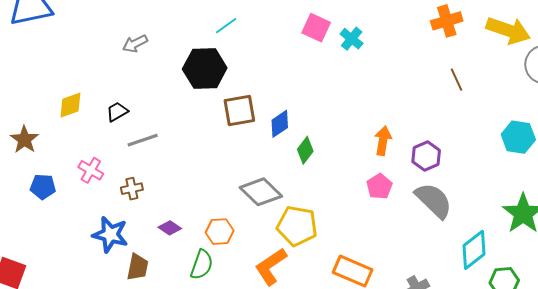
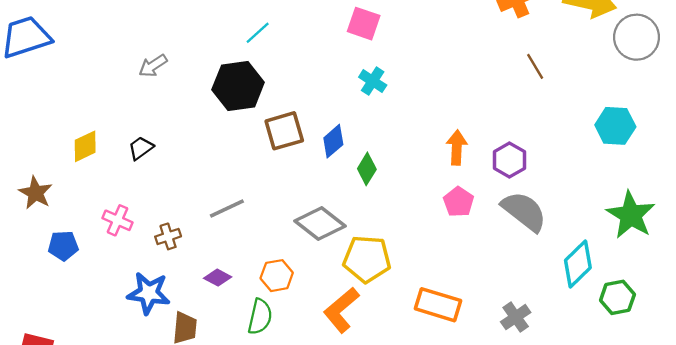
cyan cross: (352, 39) -> (373, 81), moved
gray line: (143, 140) -> (227, 208), moved

